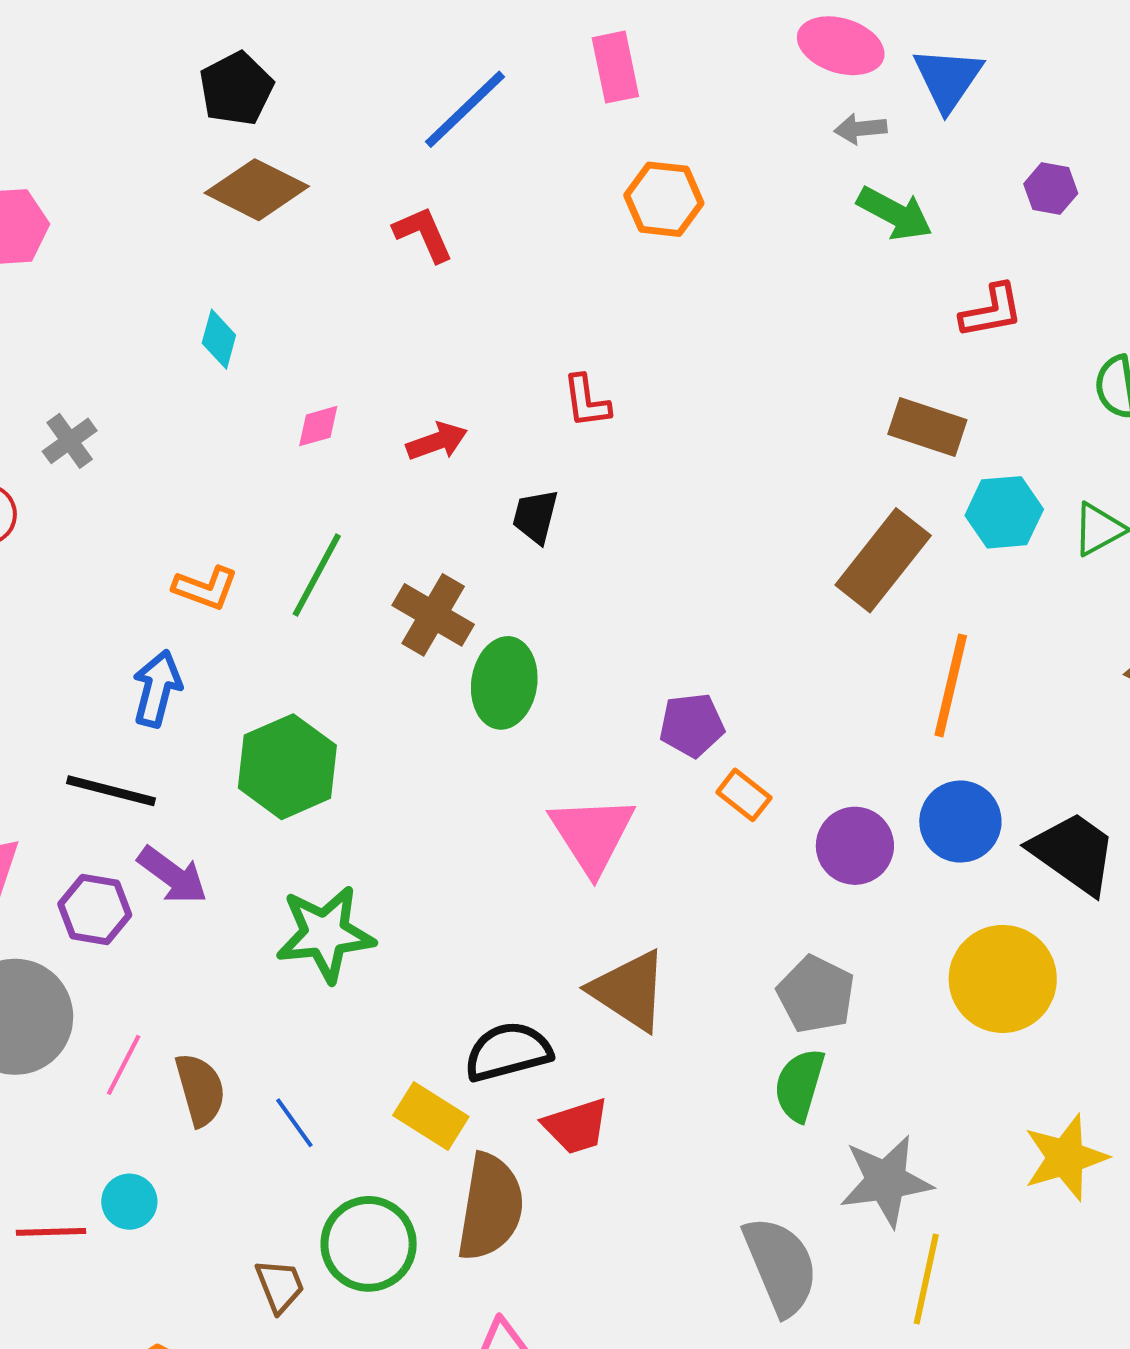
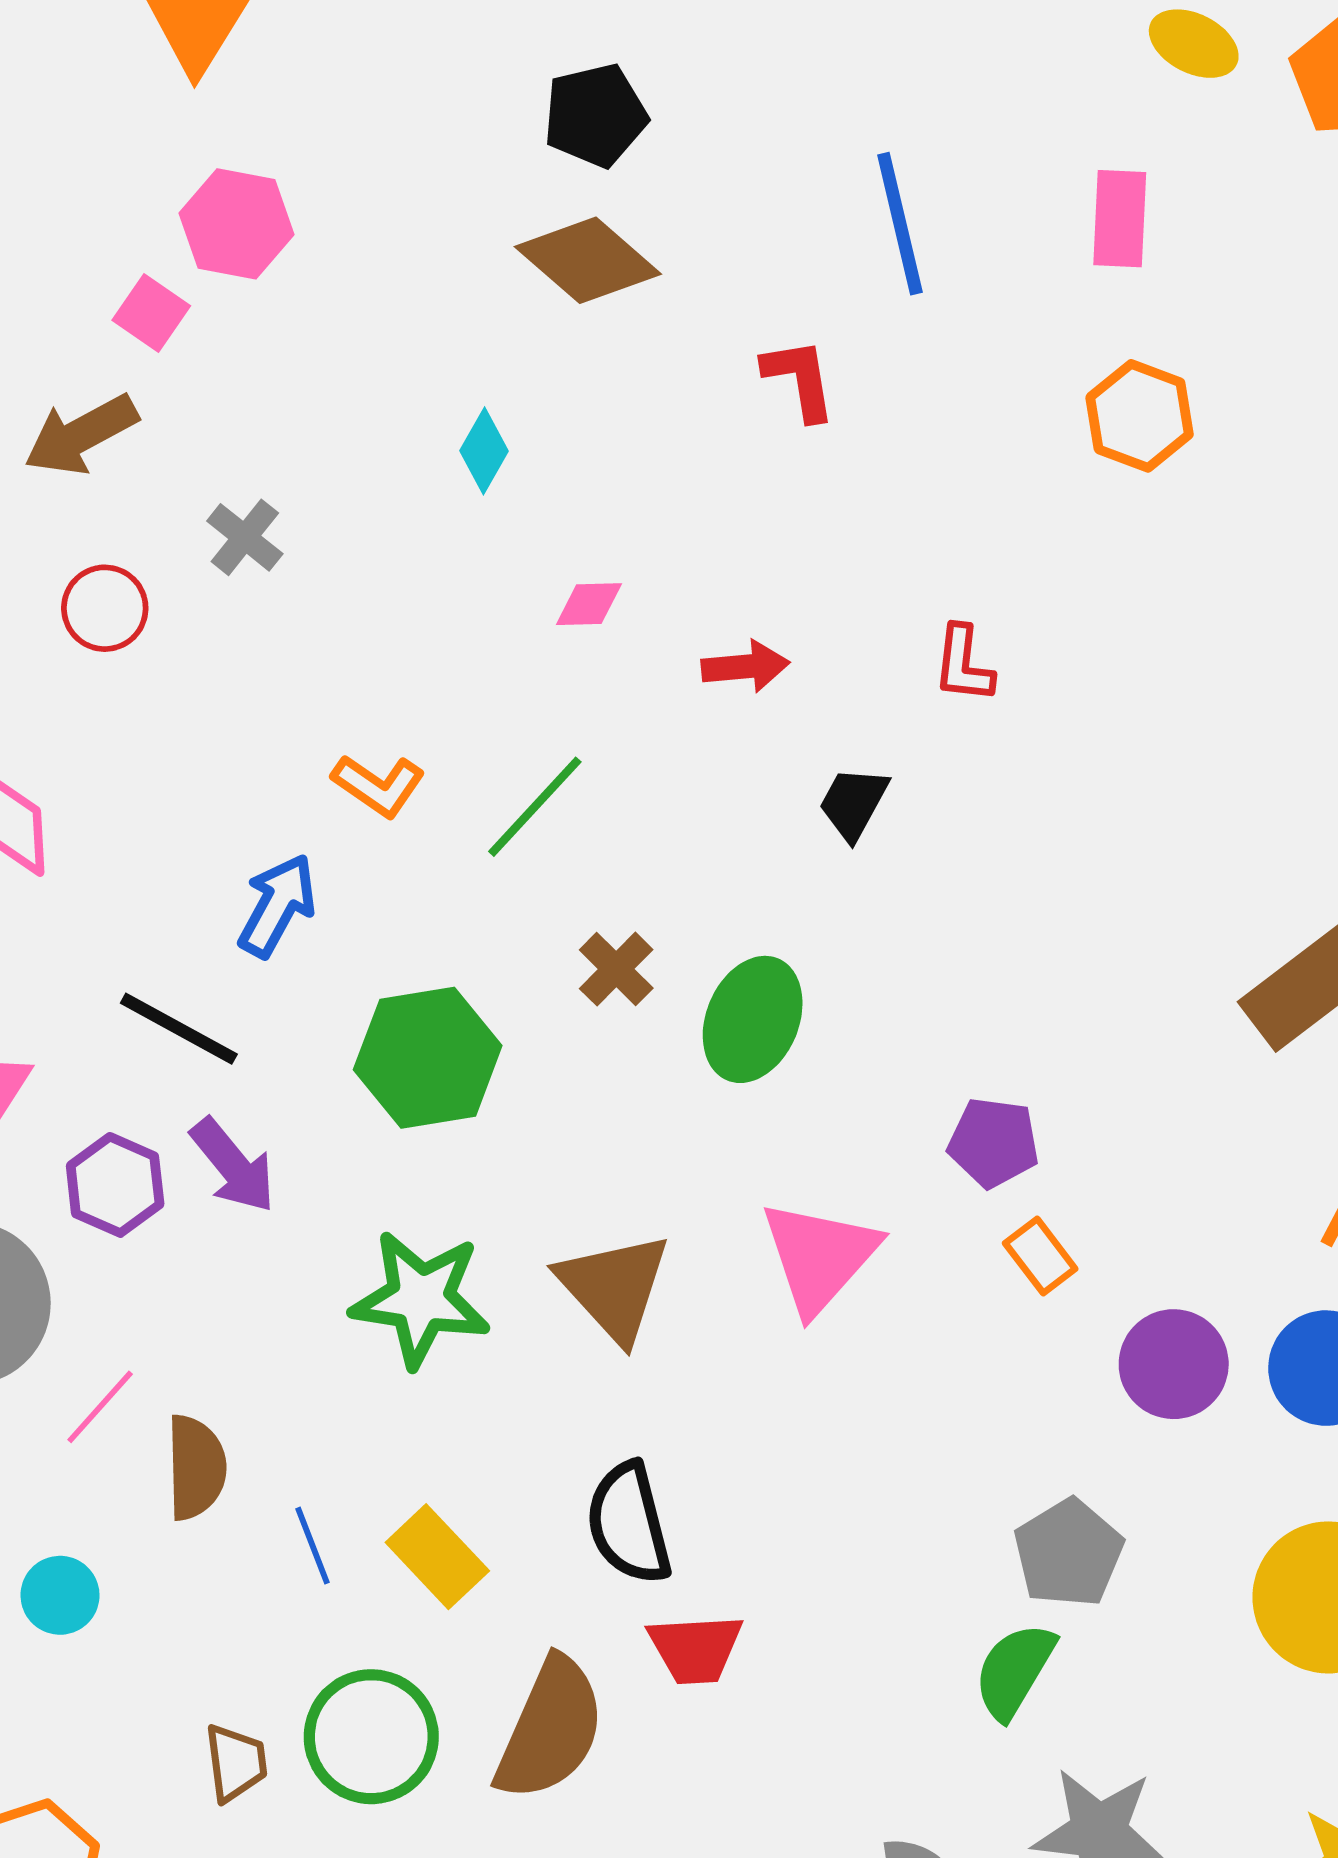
blue line: (465, 109) -> (900, 224), turned -74
gray cross: (70, 441) -> (245, 537), turned -30
brown cross: (433, 615) -> (616, 969), moved, size x0.7
brown triangle: (629, 991) -> (614, 1287), moved
black semicircle: (508, 1052) -> (629, 1523), turned -104
yellow rectangle: (431, 1116) -> (437, 1557), moved

